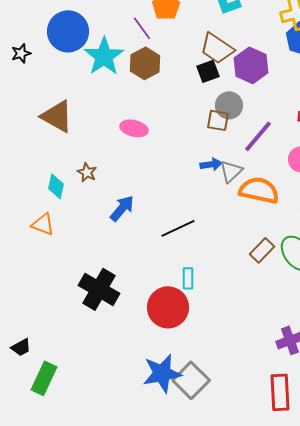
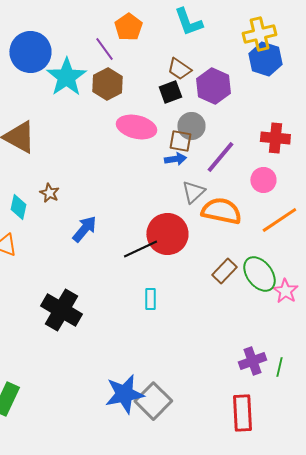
brown trapezoid: (217, 48) -> (179, 69), size x0.7
pink ellipse: (134, 128) -> (136, 127), moved, size x1.4
blue arrow: (211, 164) -> (175, 159), moved
red circle: (168, 307) -> (167, 234), moved

